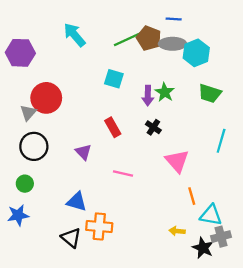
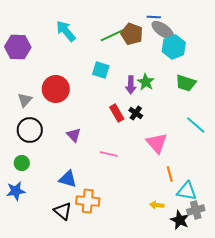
gray ellipse: (173, 44) -> (163, 30), moved, turned 35
red circle: (46, 98) -> (56, 89), moved
red rectangle: (113, 127) -> (117, 113), moved
cyan line: (221, 141) -> (196, 125), turned -65

